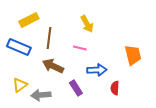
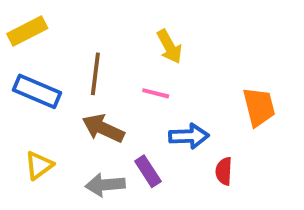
yellow rectangle: (29, 20) -> (27, 31), moved
gray arrow: (41, 95) -> (105, 185), moved

